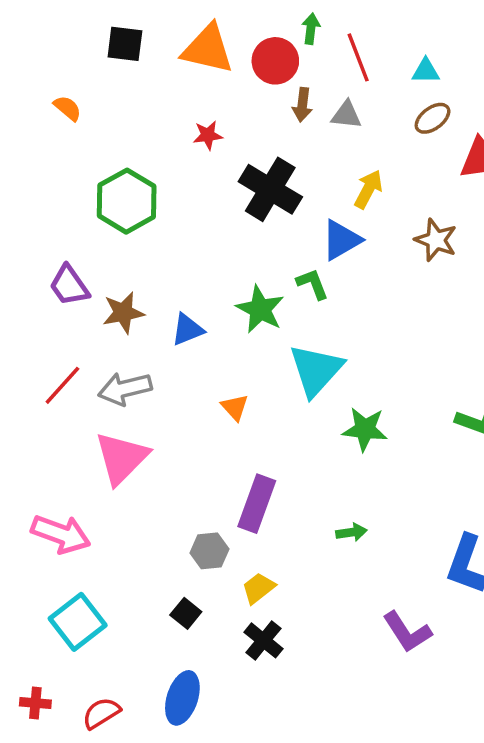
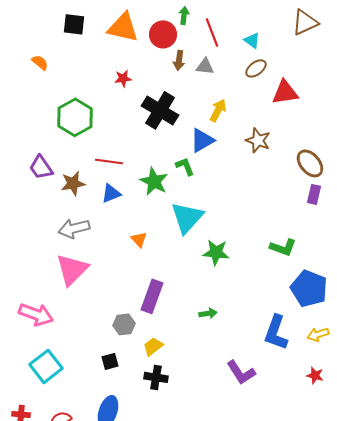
cyan triangle: (426, 71) -> (252, 40), turned 36
red line: (62, 385) -> (109, 161), moved, turned 56
black square: (186, 613) -> (110, 361), turned 36
black cross: (264, 640) -> (156, 377), turned -30

